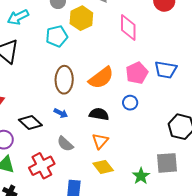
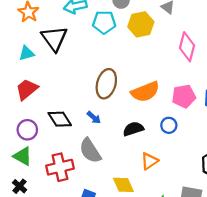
cyan pentagon: (57, 36) -> (104, 22), moved
black semicircle: (99, 114) -> (133, 129), turned -42
orange triangle: (100, 141) -> (149, 161), moved
gray semicircle: (65, 144) -> (90, 151), size x1.4

